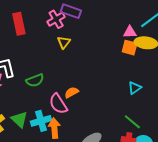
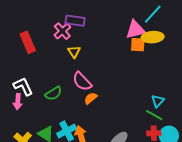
pink triangle: (130, 32) -> (135, 30), size x1.5
cyan triangle: (135, 88) -> (158, 101), moved
pink semicircle: (58, 104) -> (82, 81), moved

